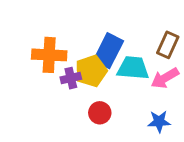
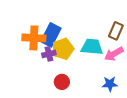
blue rectangle: (108, 51) -> (51, 35), moved
red circle: (100, 113) -> (62, 82), moved

